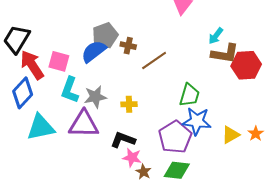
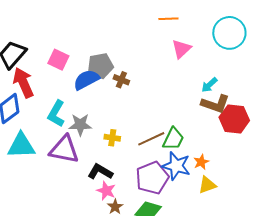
brown line: (154, 60) -> (151, 139), moved
pink square: (59, 61) -> (58, 60), moved
orange star: (256, 134) -> (201, 162), moved

